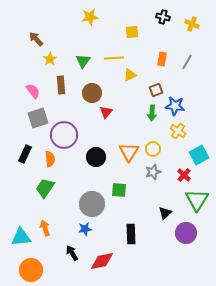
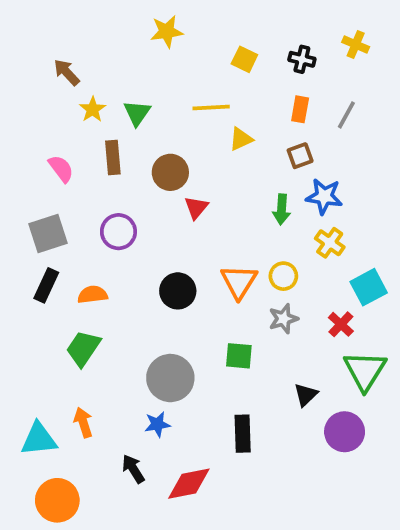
black cross: (163, 17) -> (302, 59), moved
yellow square: (132, 32) -> (244, 59), turned 32
green triangle: (83, 61) -> (137, 113), moved
brown square: (156, 90) -> (300, 156), moved
gray square: (38, 118) -> (48, 233), moved
purple circle: (64, 135) -> (118, 232), moved, size x0.7
orange semicircle: (50, 159) -> (93, 295), turned -91
green square: (119, 190) -> (239, 356), moved

